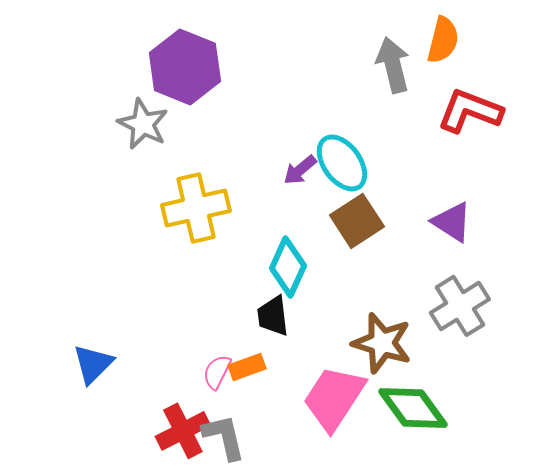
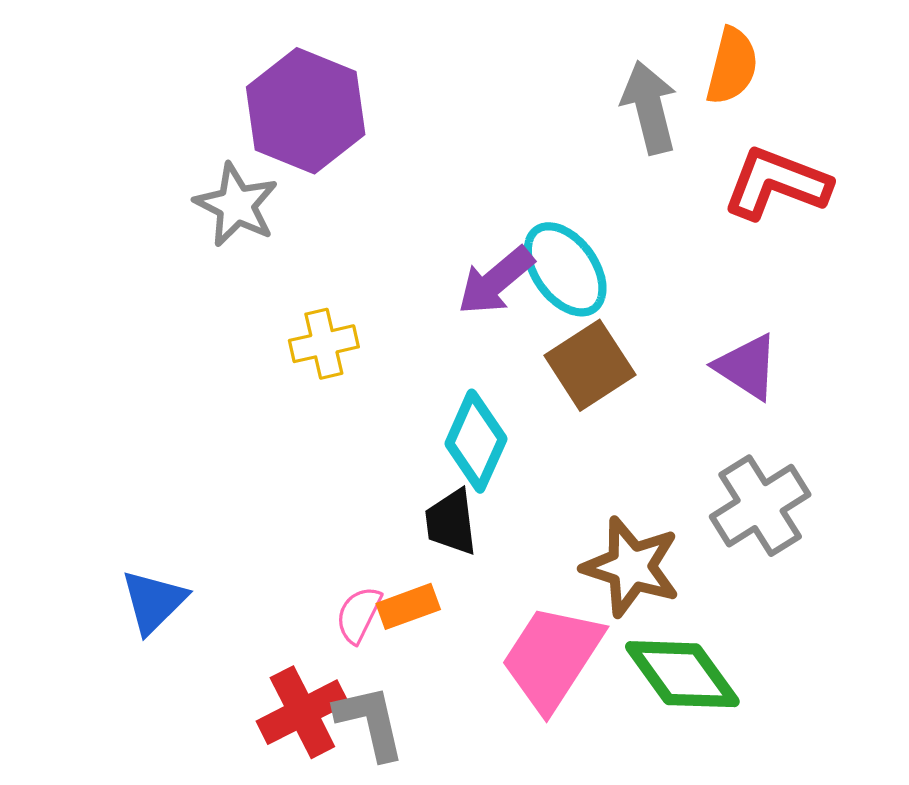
purple arrow: (300, 170) -> (496, 281), size x1.4
yellow cross: (196, 208) -> (324, 344), size x0.6

